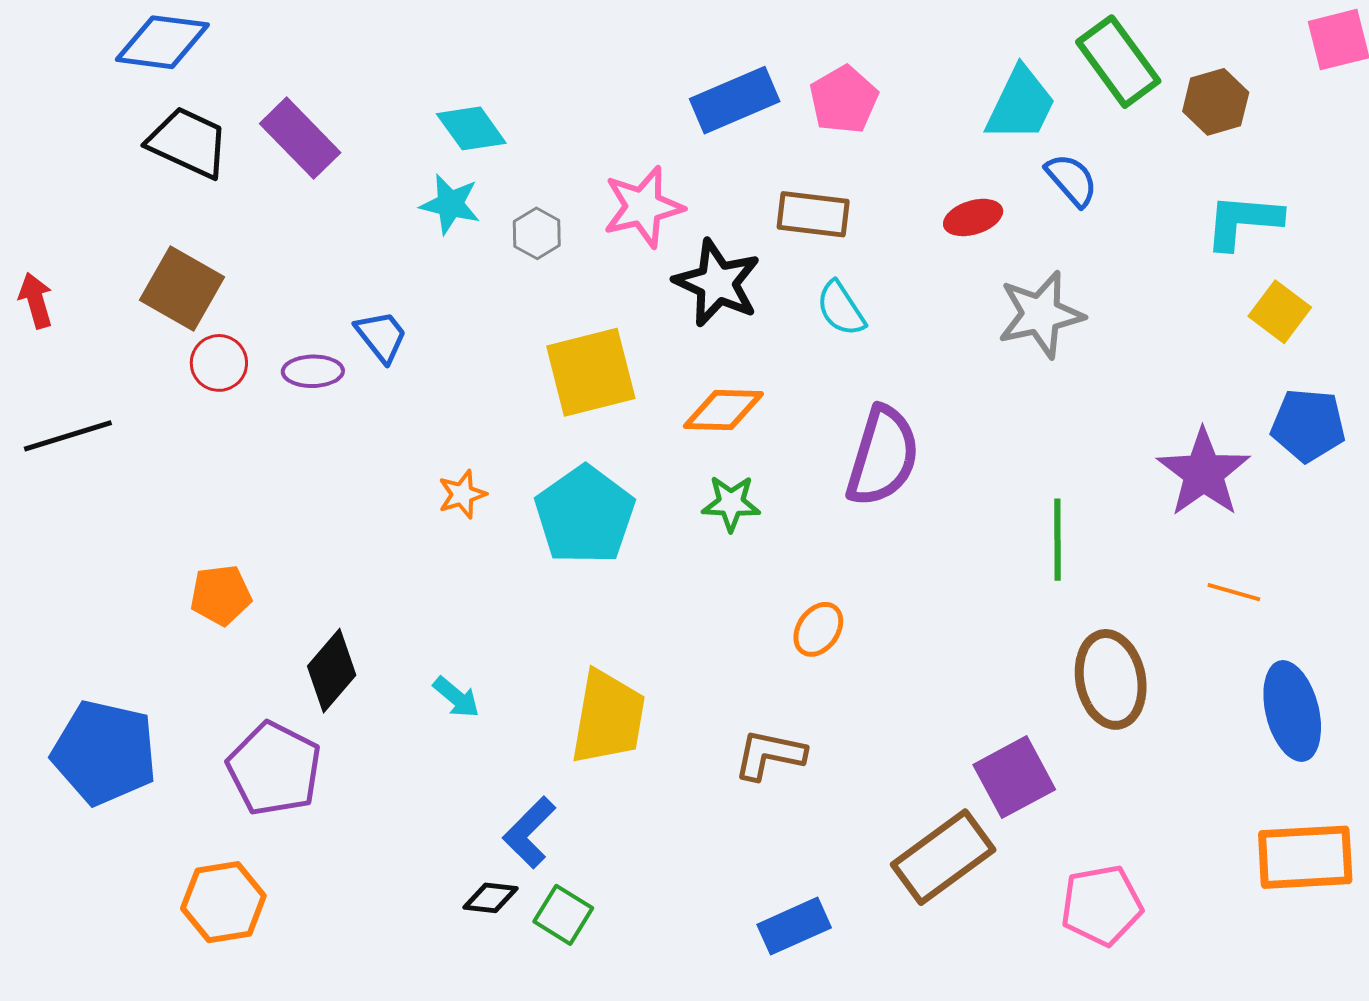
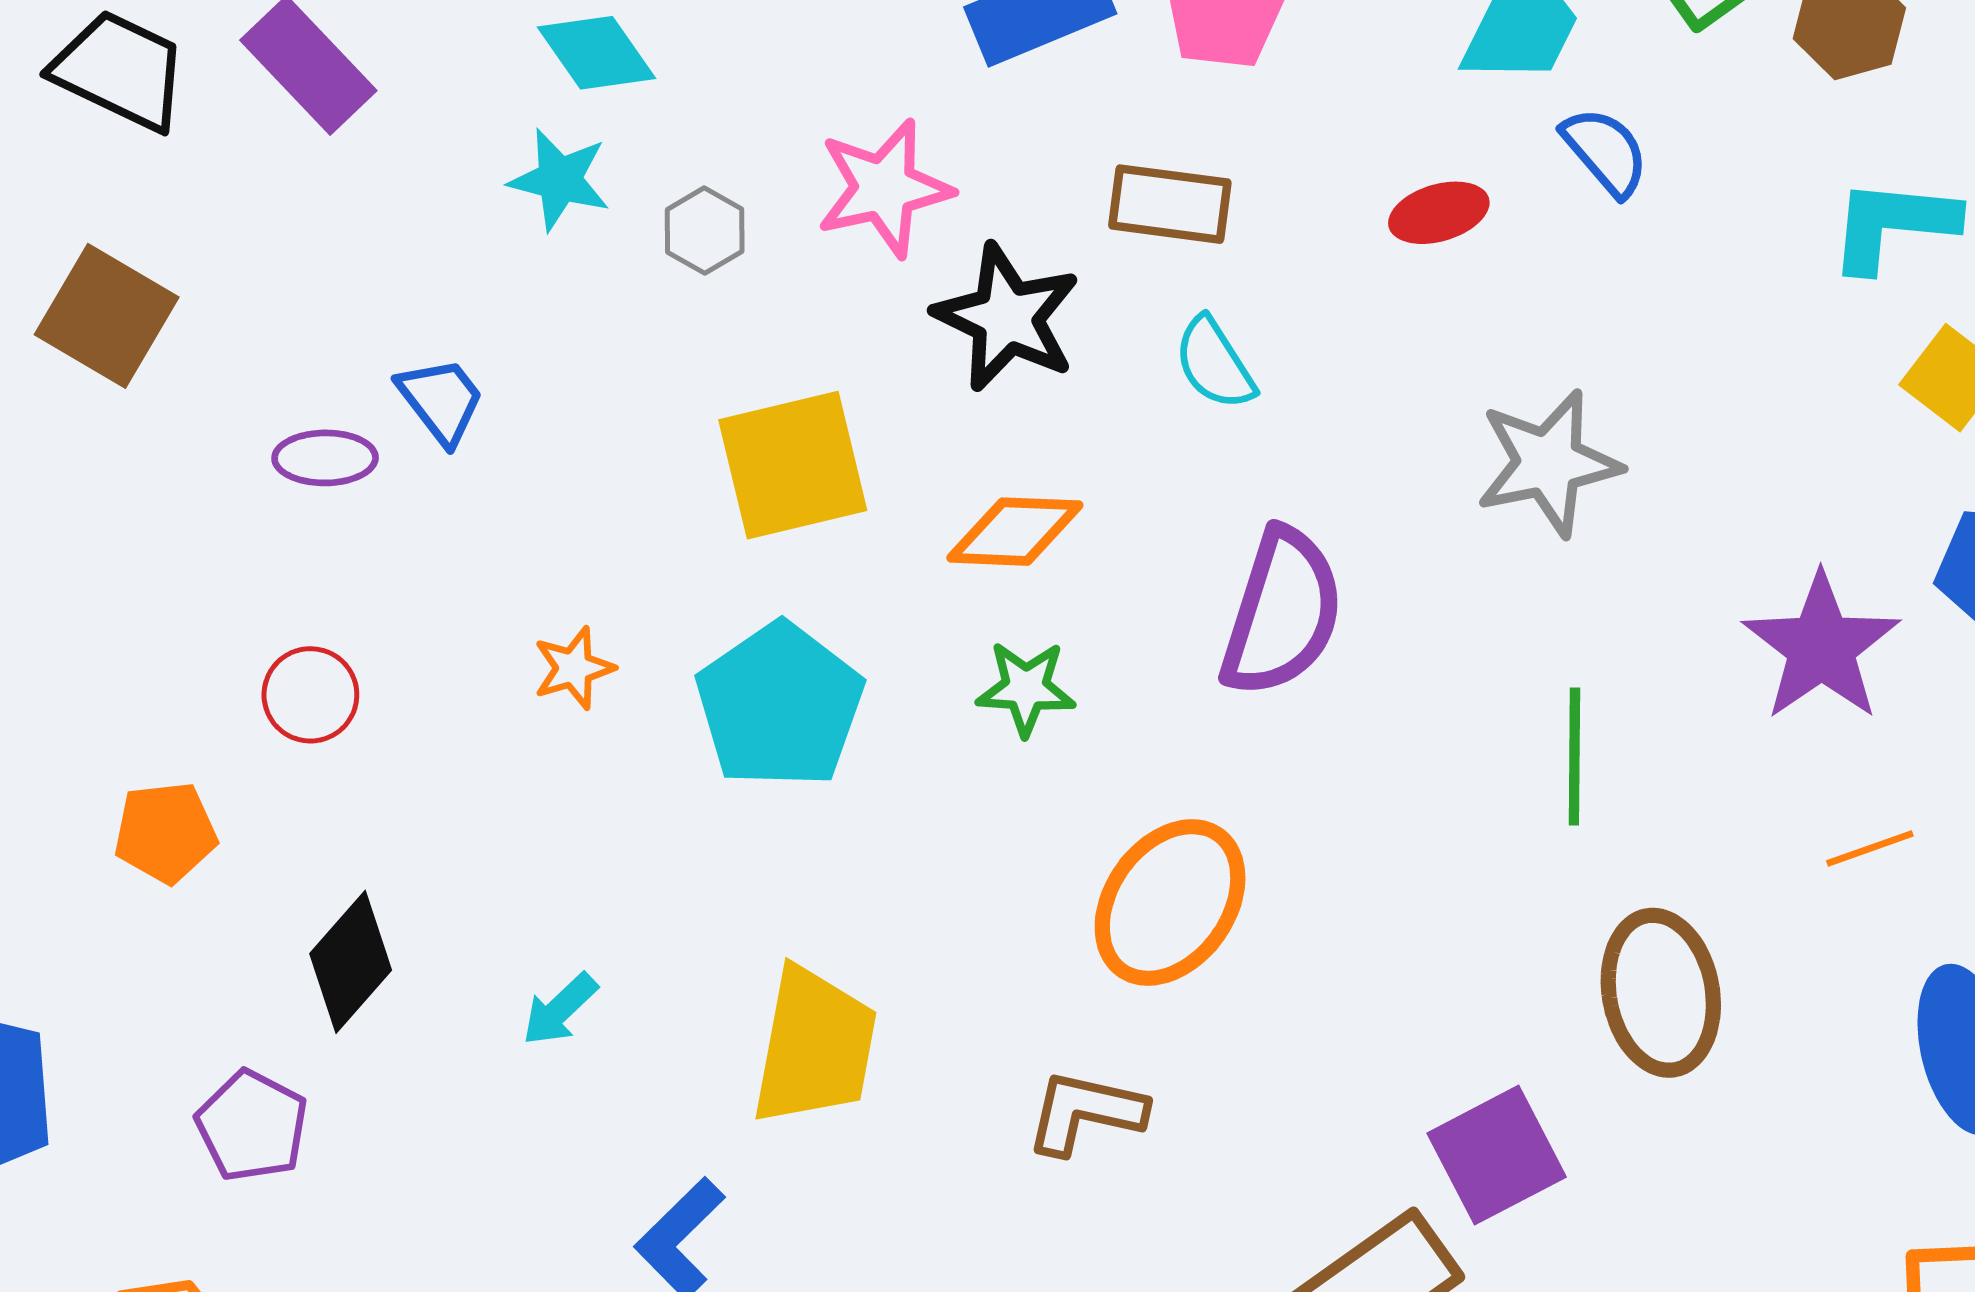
gray star: (1041, 314) -> (1548, 463), moved
red circle: (219, 363) -> (310, 695), moved
orange line: (1234, 592) -> (1870, 848), turned -36
orange ellipse: (818, 629) -> (1170, 902), size x1.8
cyan arrow: (456, 697) -> (560, 1009), turned 96
purple pentagon: (274, 769) -> (252, 1126), size x0.7

